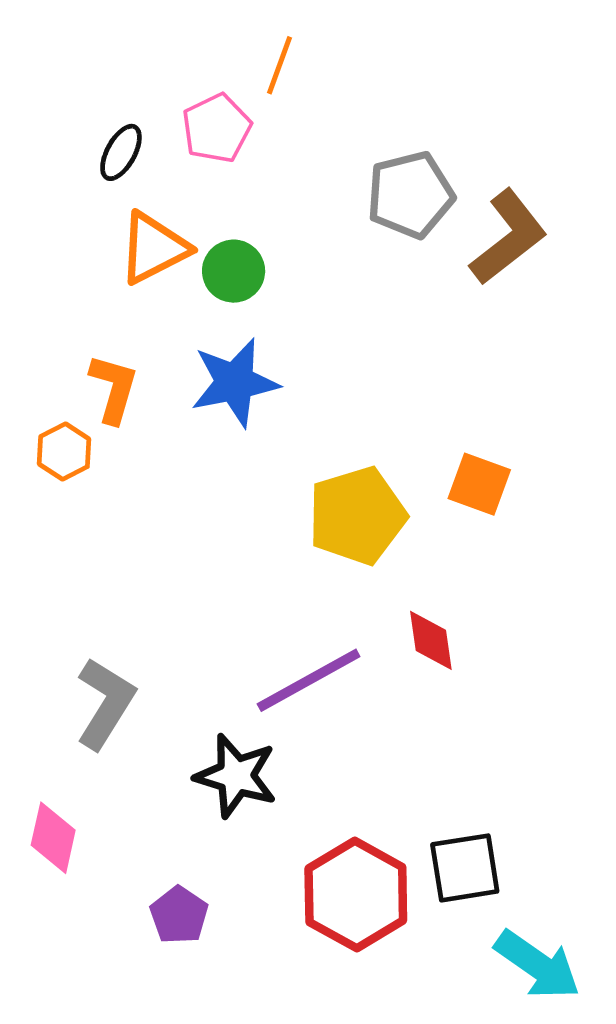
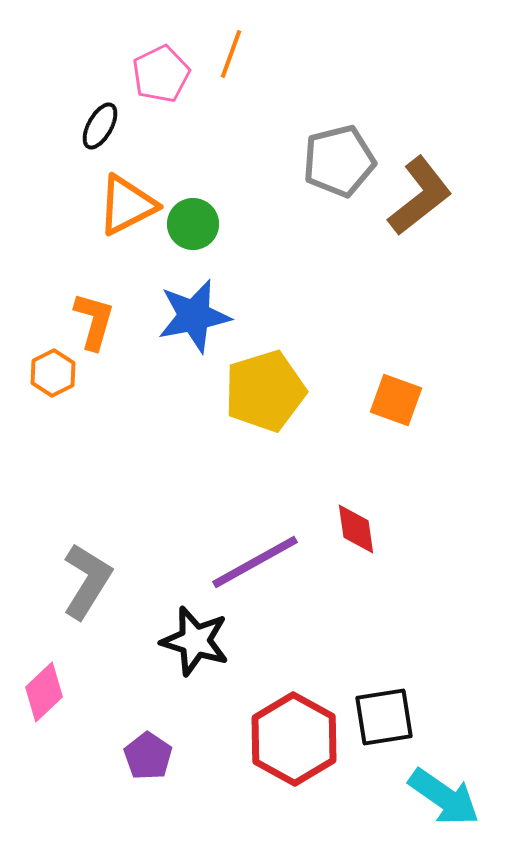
pink pentagon: (217, 128) -> (161, 74), moved
yellow pentagon: (357, 516) -> (265, 391), moved
pink diamond: (53, 838) -> (44, 692), turned 34

